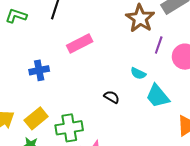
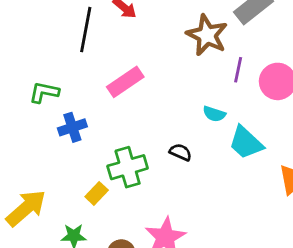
green L-shape: (16, 16) -> (44, 92), moved
yellow rectangle: (36, 118) -> (97, 193), moved, size x0.7
green cross: (69, 128) -> (128, 167), moved

